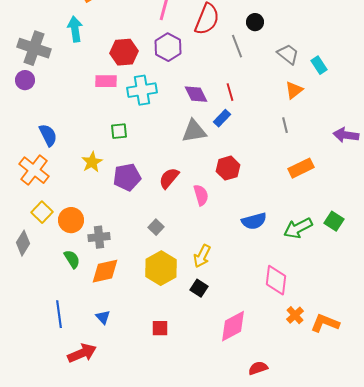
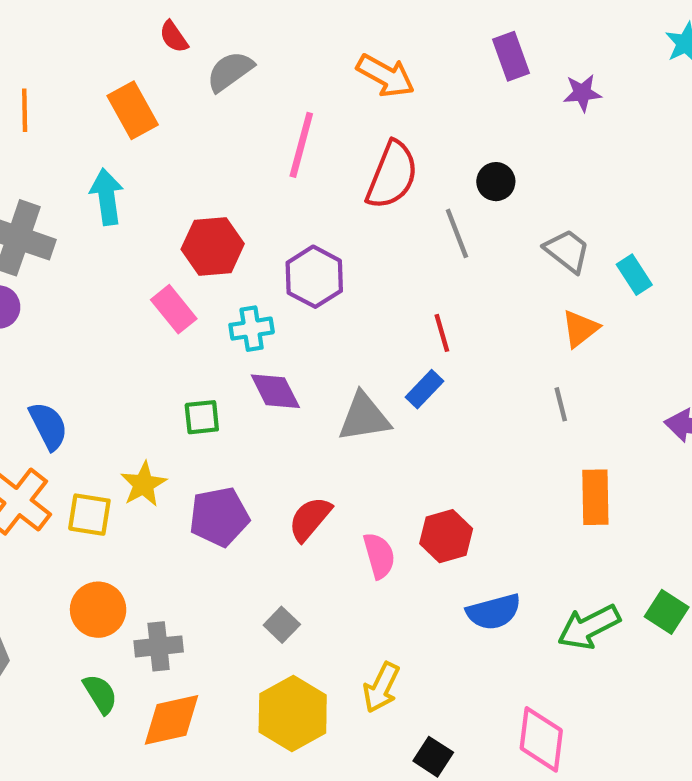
purple hexagon: (168, 47) -> (314, 277), moved
pink rectangle: (106, 81) -> (174, 309), turned 50
cyan cross: (142, 90) -> (252, 329), size x0.7
purple diamond: (196, 94) -> (275, 391), moved
red hexagon: (228, 168) -> (446, 536), moved
orange rectangle: (301, 168) -> (595, 497), turned -65
yellow square: (42, 212) -> (89, 515), moved, turned -35
black square: (199, 288) -> (433, 757), moved

